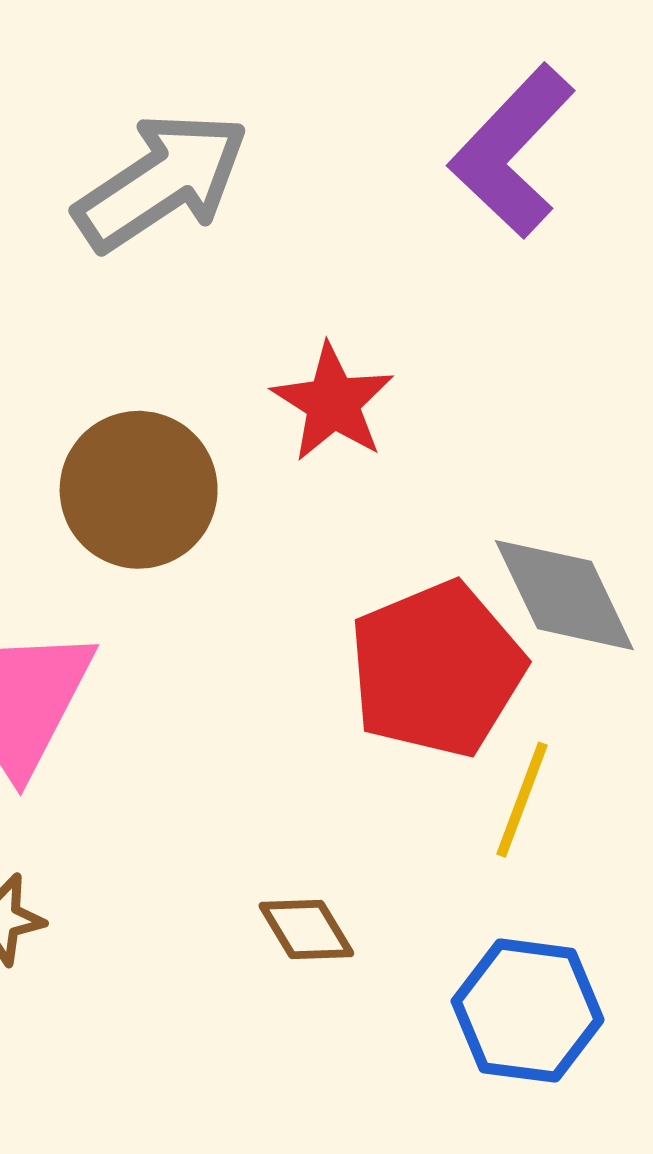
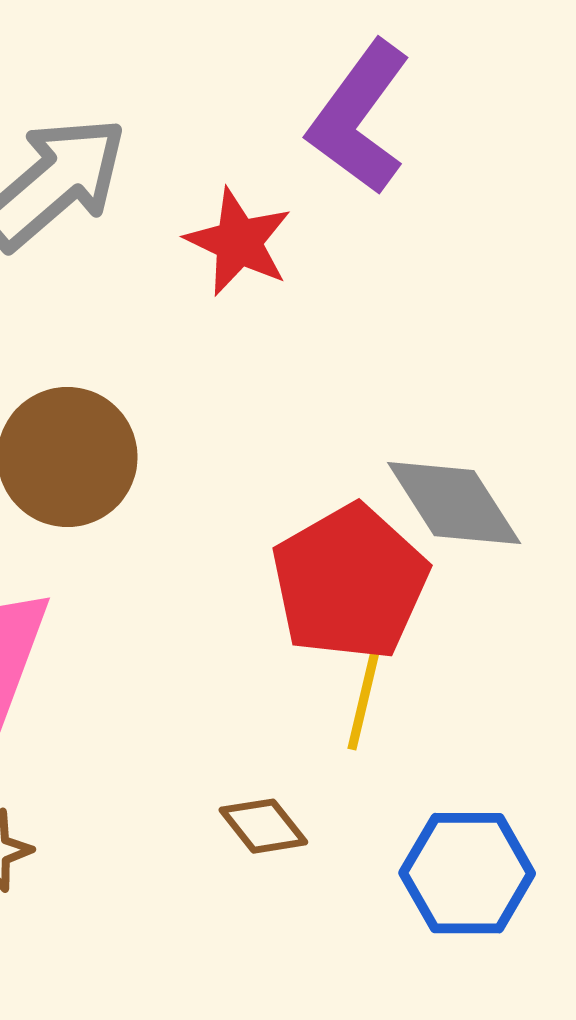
red star: (333, 403) -> (239, 242), moved
yellow line: (522, 800) -> (364, 698), moved

